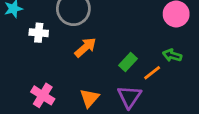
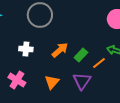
white cross: (39, 33) -> (26, 49), moved
orange arrow: (85, 47) -> (60, 50), moved

